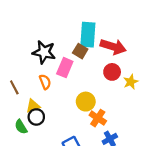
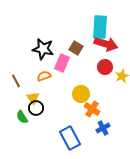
cyan rectangle: (88, 35) -> (100, 27), moved
orange semicircle: (45, 82) -> (44, 76), turned -88
yellow triangle: (33, 106) -> (33, 98), turned -48

